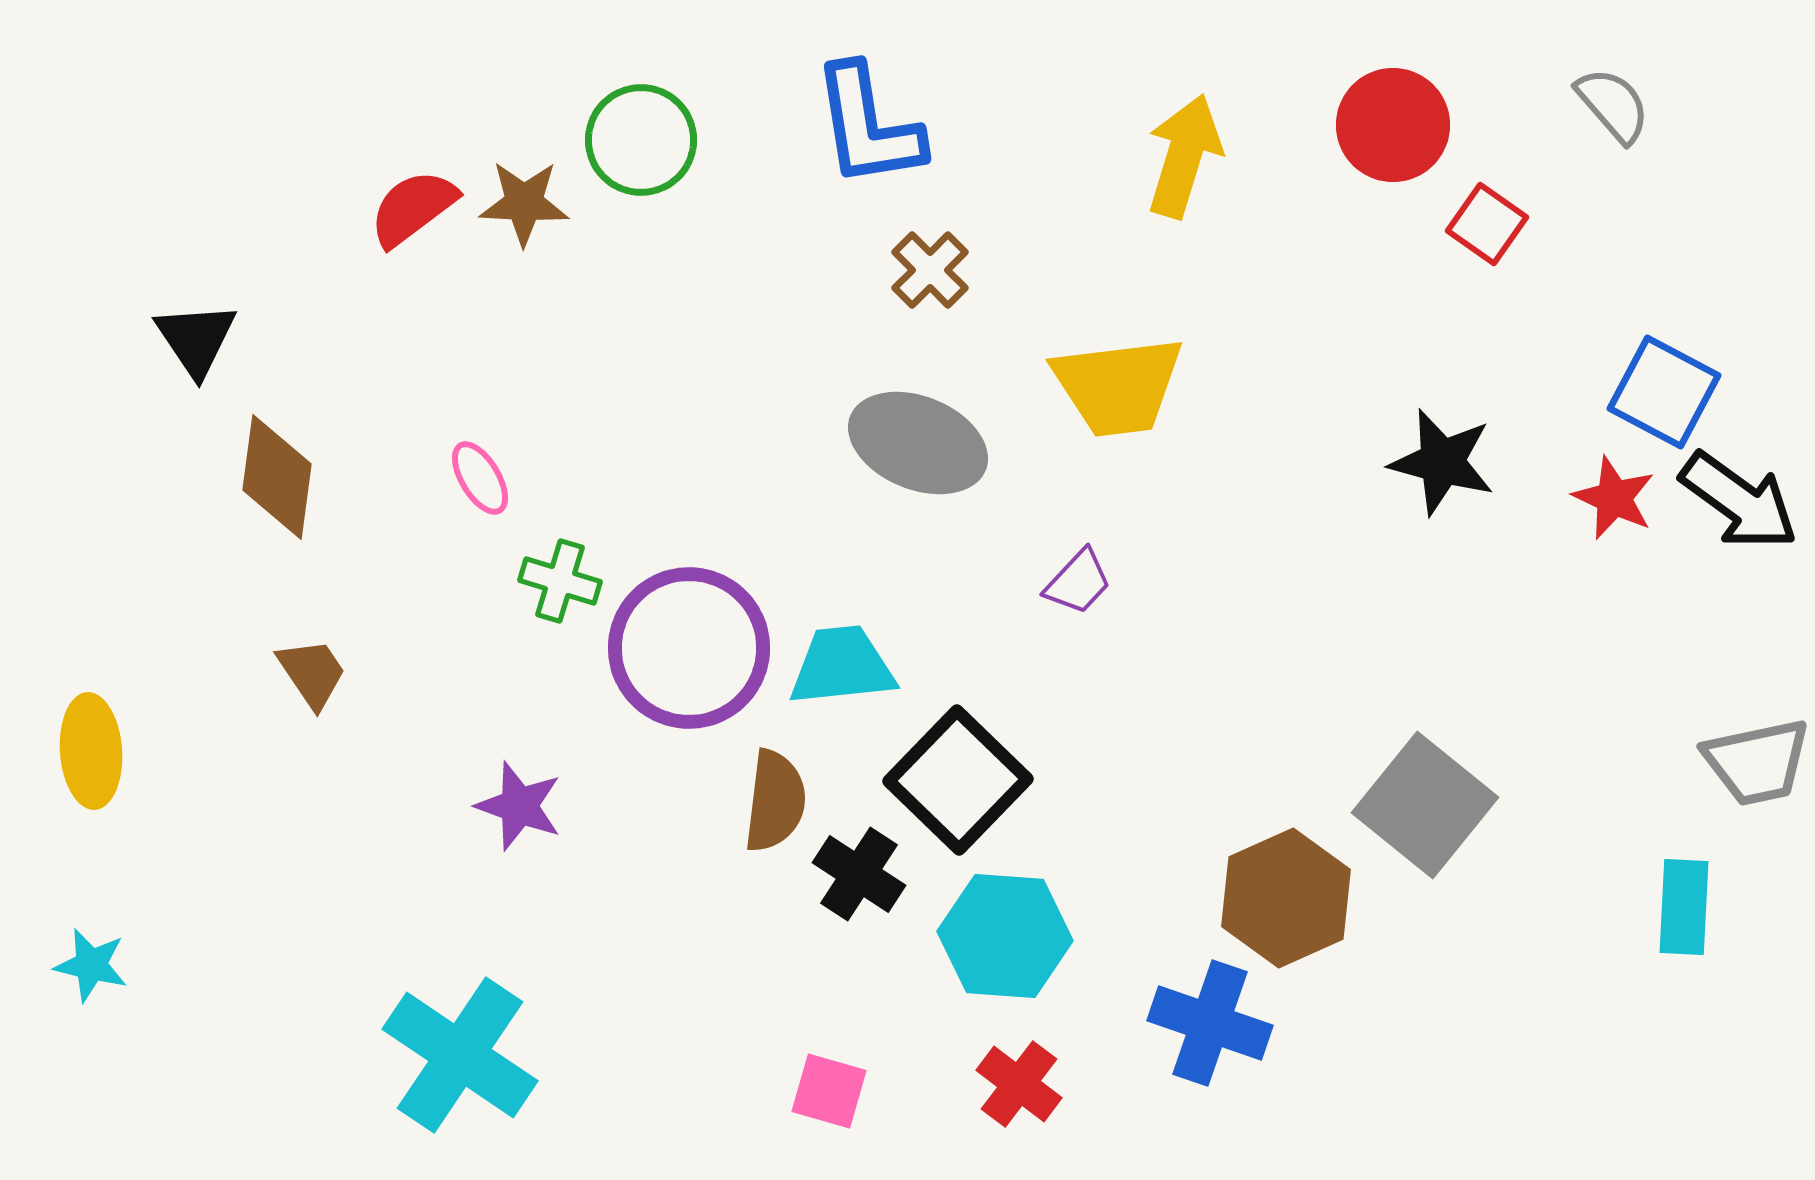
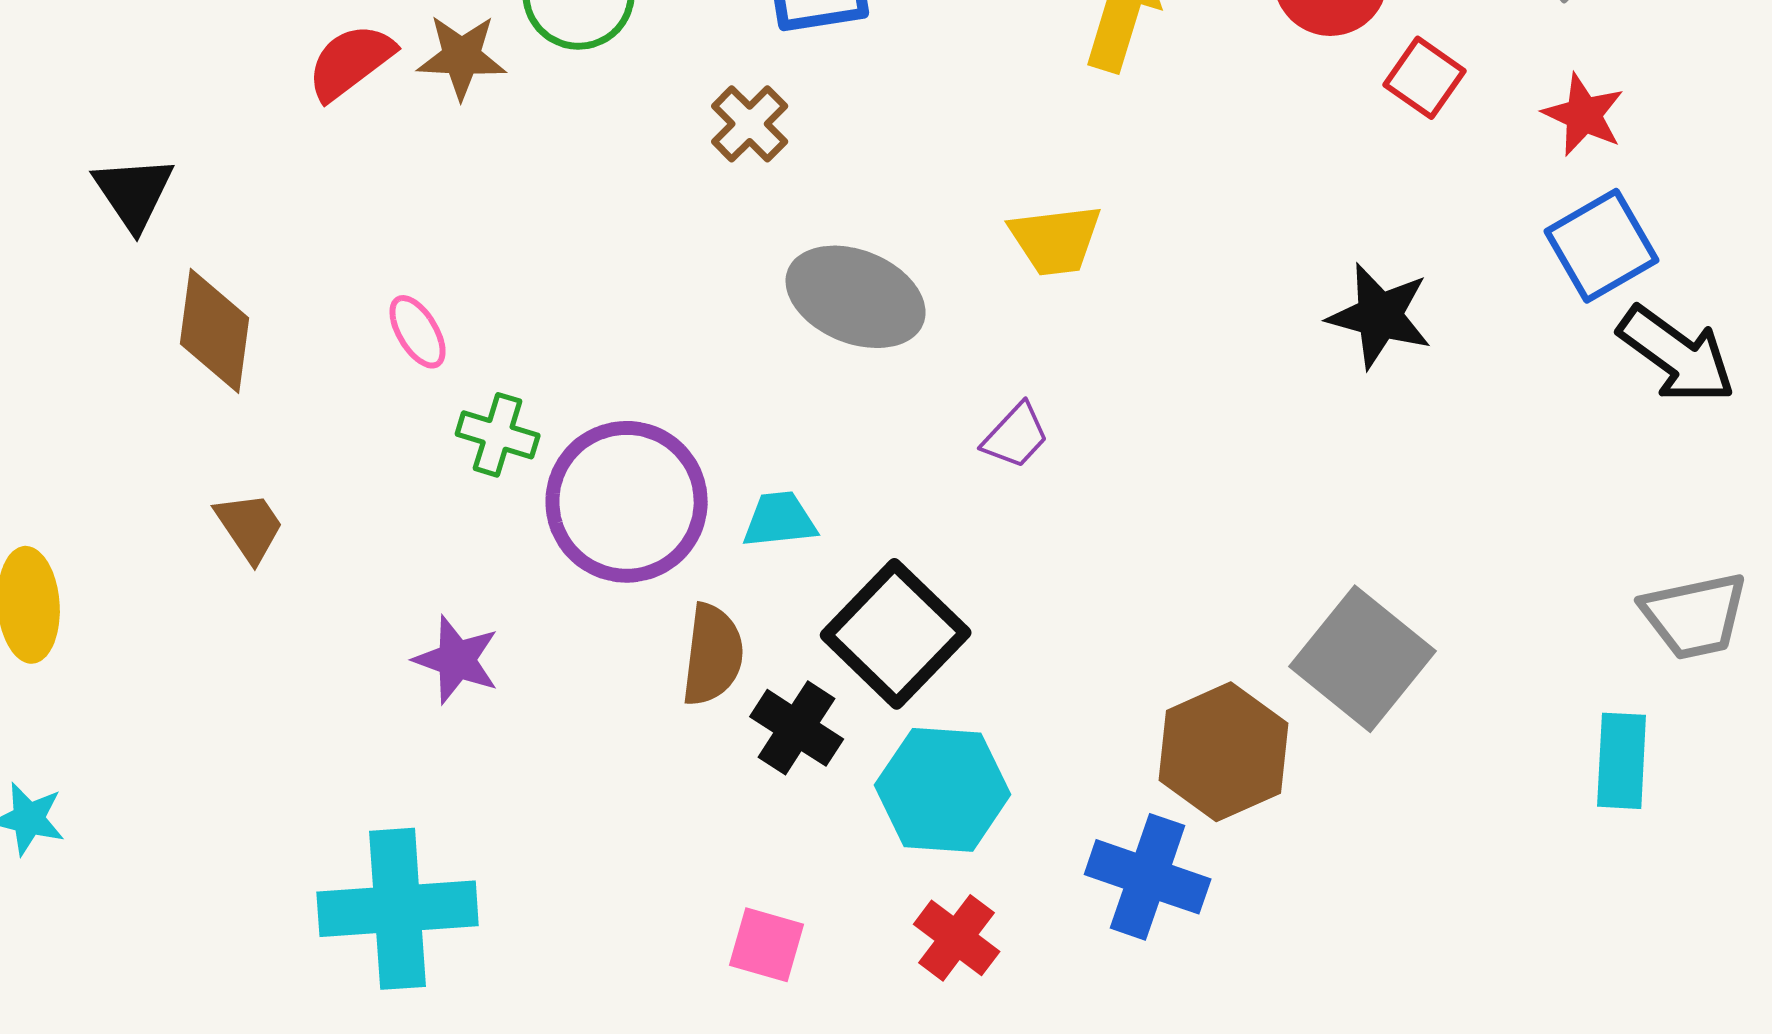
brown cross: (930, 270) -> (750, 124), moved
yellow trapezoid: (1118, 386) -> (1056, 240), size x0.7
blue square: (1664, 392) -> (1602, 246), turned 32
red star: (1614, 498) -> (1584, 115), moved
cyan trapezoid: (842, 666) -> (780, 520), size x0.7
cyan cross: (460, 1055) -> (398, 909), turned -38

